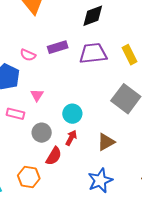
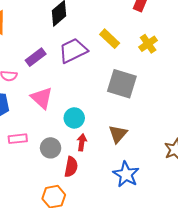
pink triangle: (37, 95) -> (42, 98), moved, size x1.6

